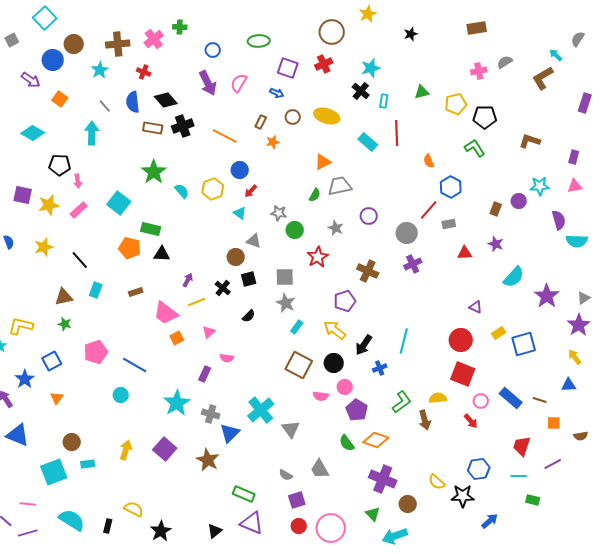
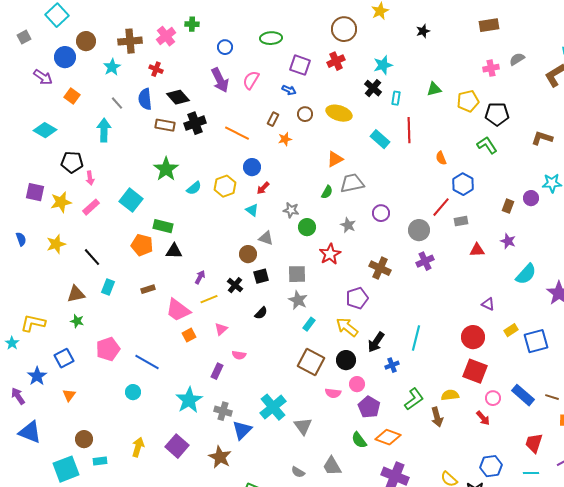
cyan semicircle: (182, 191) -> (194, 188), turned 91

